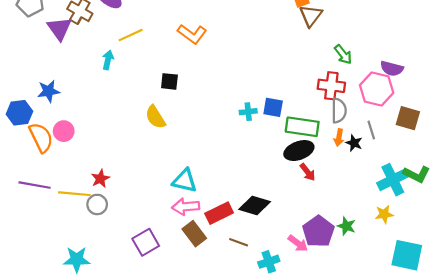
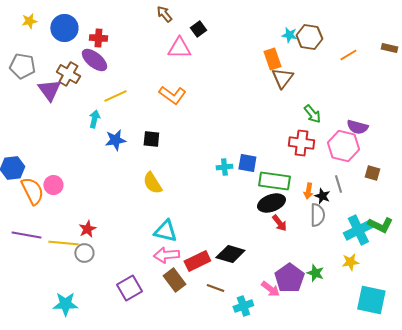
blue star: (49, 91) -> (115, 140), moved
gray semicircle: (339, 111) -> (317, 215), moved
yellow semicircle: (155, 117) -> (152, 183), moved
brown square: (408, 118) -> (372, 173), size x0.7

